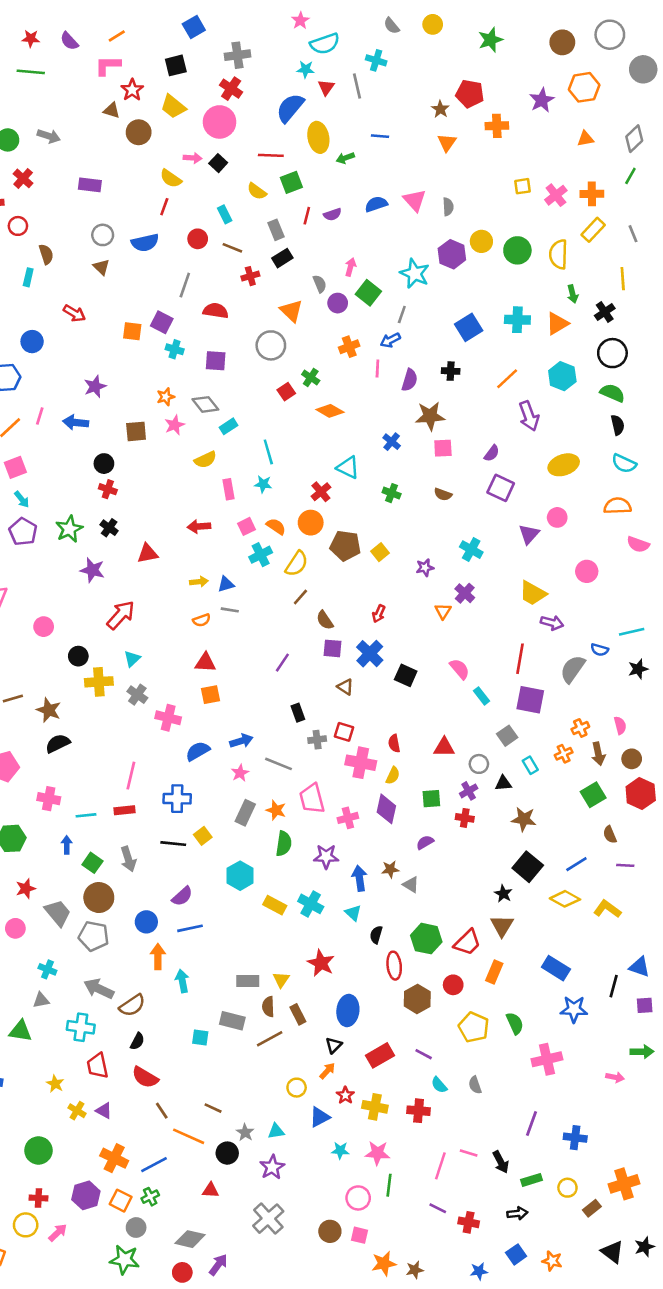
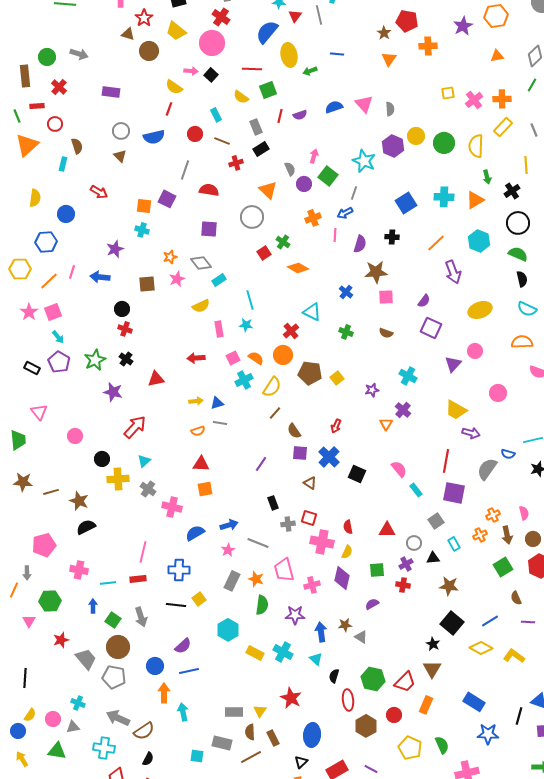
cyan cross: (175, 349) -> (142, 230), moved
pink circle: (15, 928) -> (53, 719), moved

